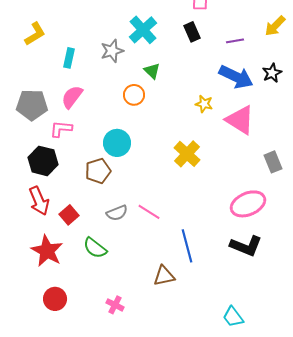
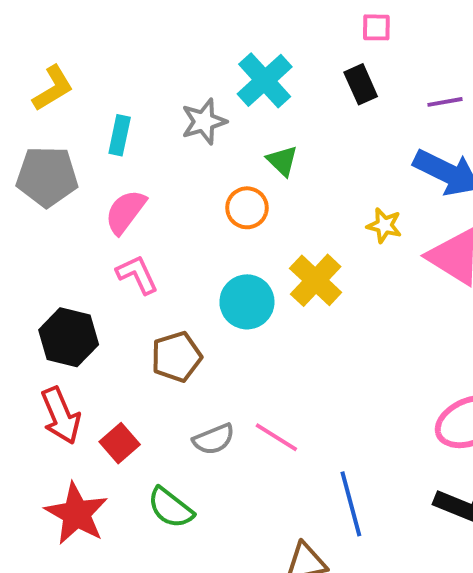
gray pentagon: (32, 105) -> (47, 176), moved
pink L-shape: (61, 129) -> (137, 274), moved, turned 60
cyan circle: (117, 143) -> (247, 302), moved
yellow cross: (187, 154) -> (316, 280), moved

